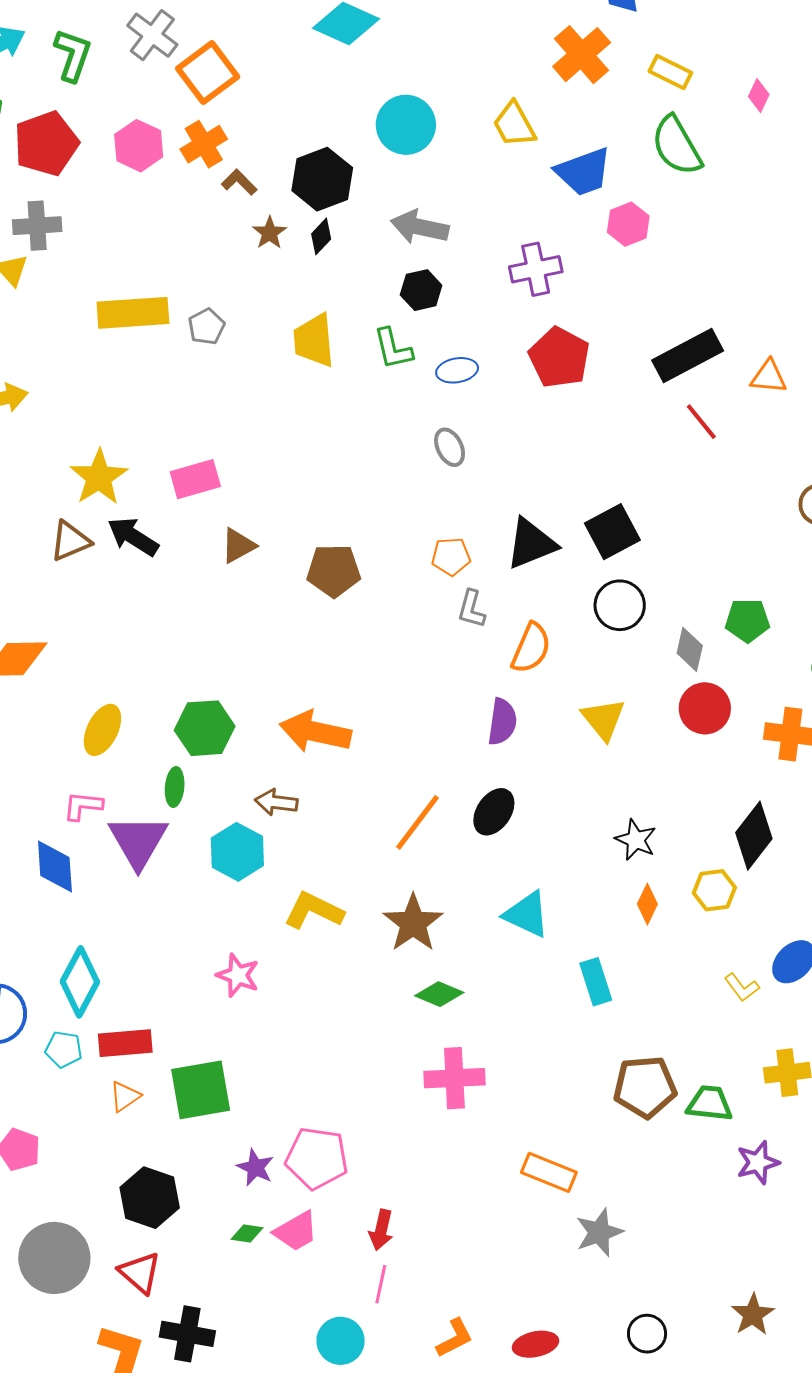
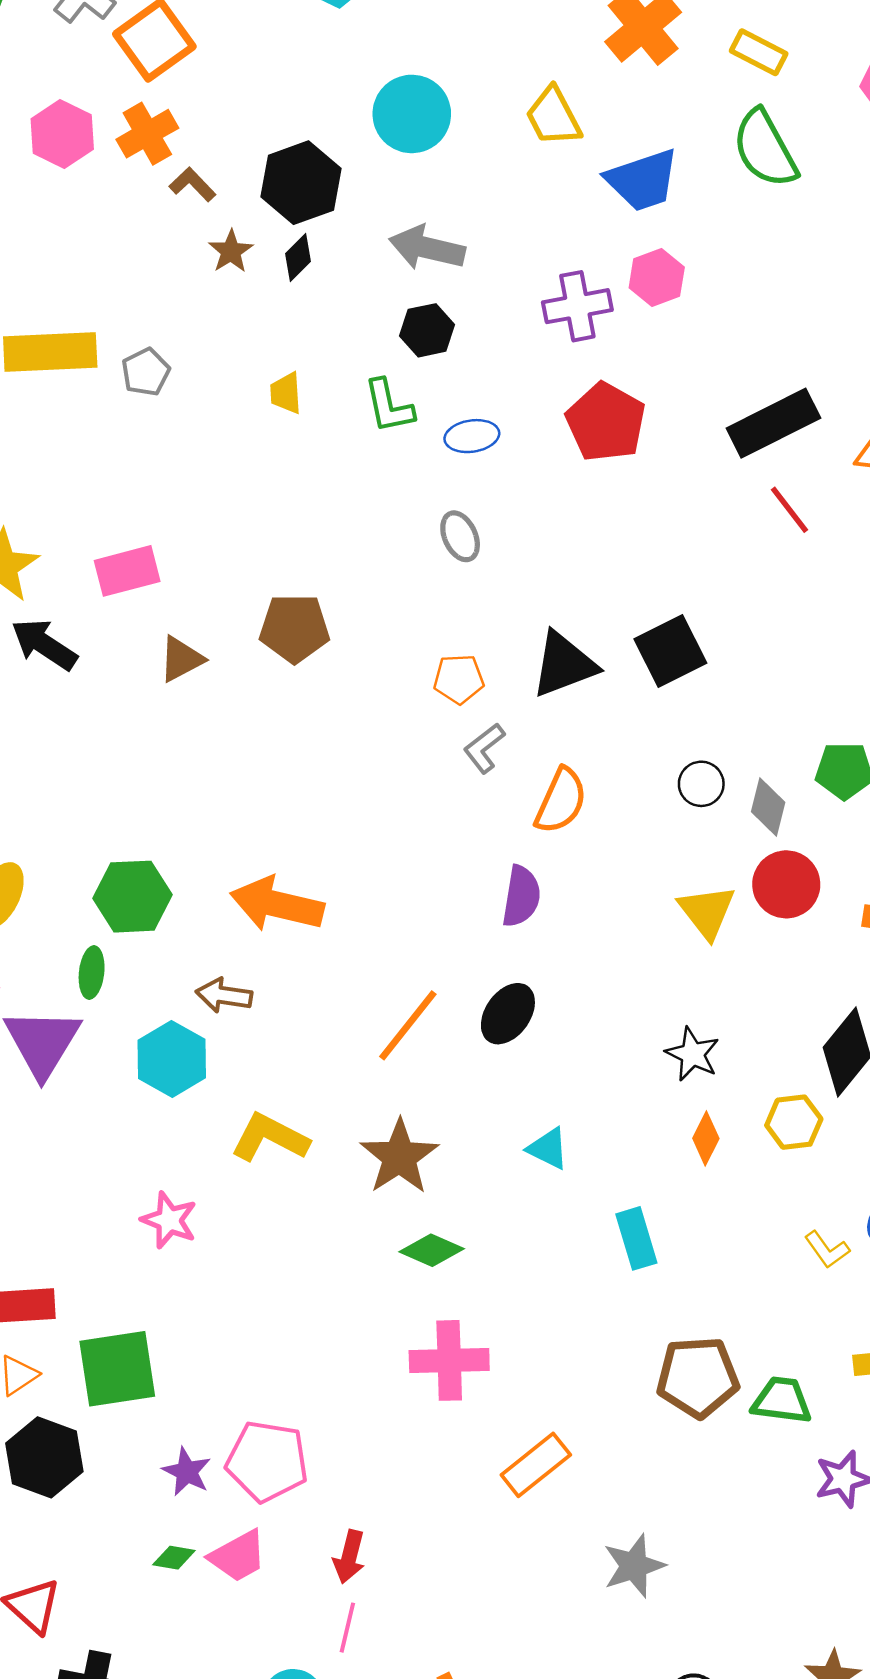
pink hexagon: (628, 224) -> (657, 277), moved
yellow trapezoid: (314, 340) -> (286, 393), size x0.6
brown pentagon: (334, 571) -> (294, 628), moved
black circle: (620, 605) -> (701, 784), moved, size x0.7
gray L-shape: (471, 609) -> (484, 748), turned 36
yellow triangle: (603, 719) -> (707, 912), moved
cyan triangle: (527, 914) -> (548, 1149), size x0.7
orange rectangle: (549, 1172) -> (536, 1465), moved, turned -62
black hexagon: (150, 1198) -> (44, 1457), moved

